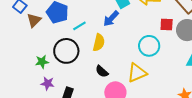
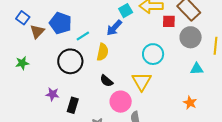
red square: (167, 25) -> (169, 21), moved
green star: (42, 62) -> (22, 63), moved
yellow triangle: (137, 73) -> (142, 81), turned -35

